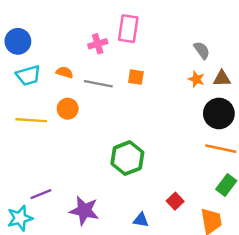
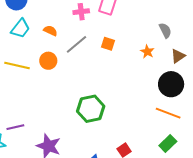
cyan trapezoid: (28, 75) -> (20, 28), turned -45
brown triangle: (222, 78) -> (178, 56), turned -42
orange star: (196, 79) -> (147, 52), moved
gray line: (98, 84) -> (77, 44), turned -60

